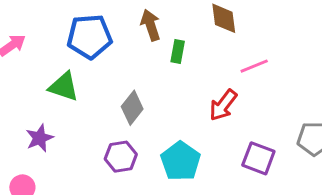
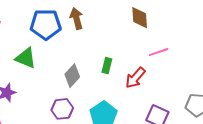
brown arrow: (151, 25) -> (77, 19), moved
green rectangle: (178, 52) -> (107, 66), moved

